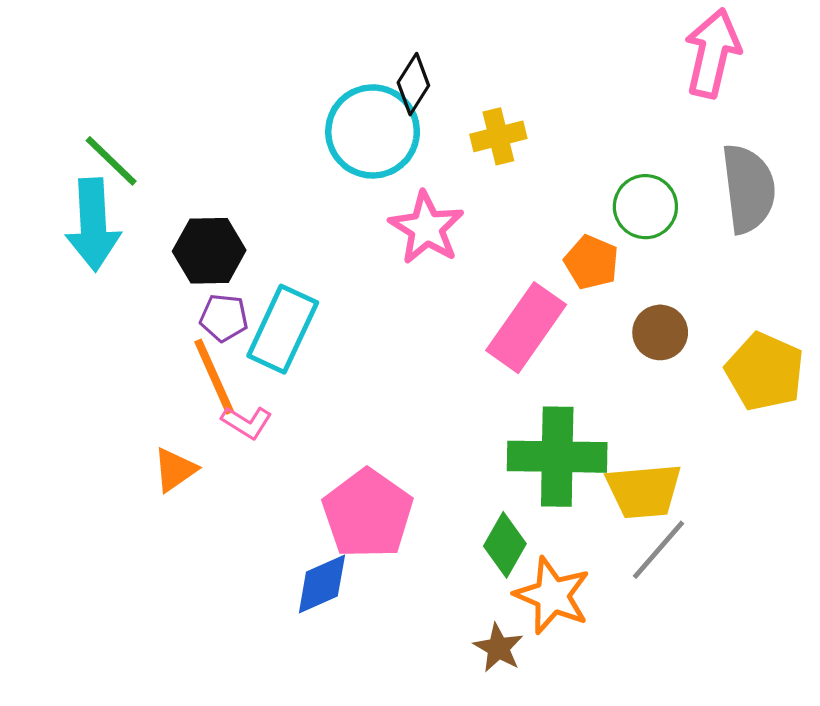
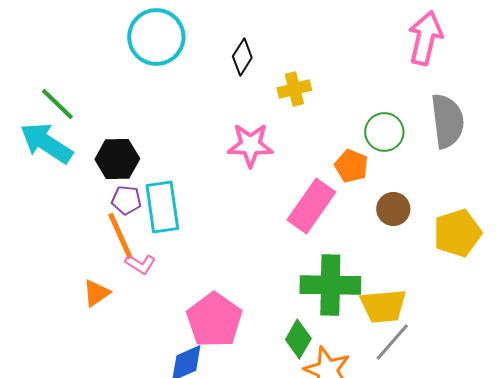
cyan circle: (373, 131) -> (156, 37), moved
cyan arrow: (93, 225) -> (46, 143), turned 126
pink star: (426, 228) -> (250, 145), turned -30
cyan rectangle: (283, 329) -> (162, 207), turned -33
yellow pentagon: (765, 372) -> (457, 233), turned 30

